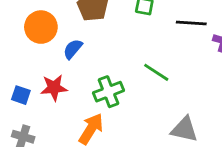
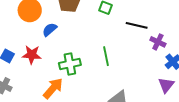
green line: (156, 72) -> (106, 56), turned 36

